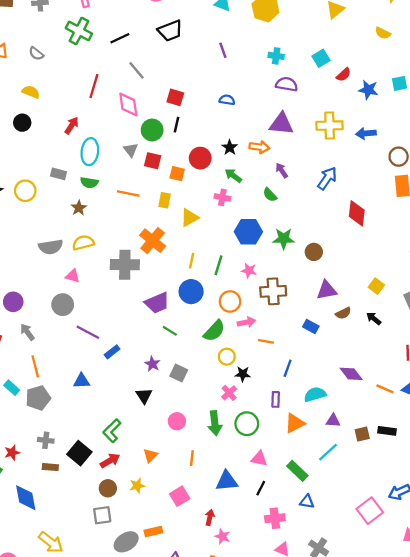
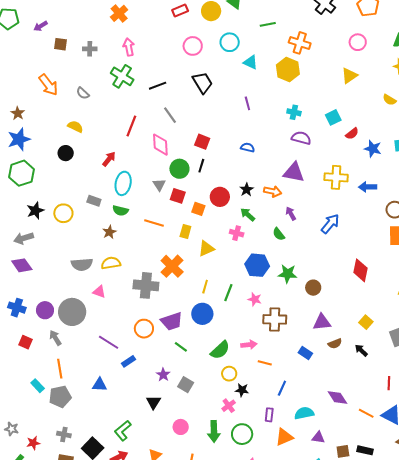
black trapezoid: (170, 31) -> (202, 83), turned -105
red diamond: (357, 213) -> (360, 270), moved
orange circle: (230, 301) -> (144, 329), moved
gray circle: (63, 305) -> (72, 312), moved, size x1.4

